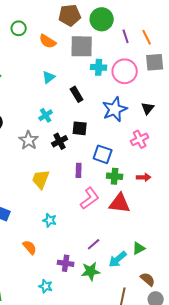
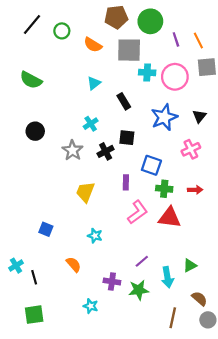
cyan arrow: (118, 259) -> (167, 277), turned -60

